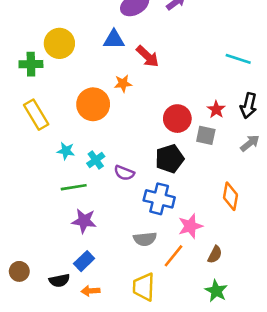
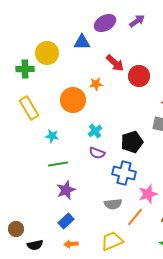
blue triangle: (114, 40) -> (82, 42), moved
red circle: (177, 119) -> (139, 76), moved
cyan cross: (96, 160) -> (95, 131), moved
purple star: (84, 221) -> (66, 190), turned -30
black semicircle: (59, 280) -> (35, 245), moved
yellow trapezoid: (144, 287) -> (112, 241), turned 65

